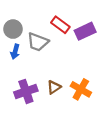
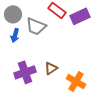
orange cross: (81, 89) -> (76, 81), moved

